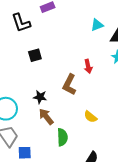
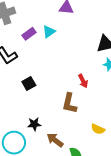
cyan triangle: (97, 25) -> (49, 32), moved
black star: (40, 97) -> (34, 124), moved

